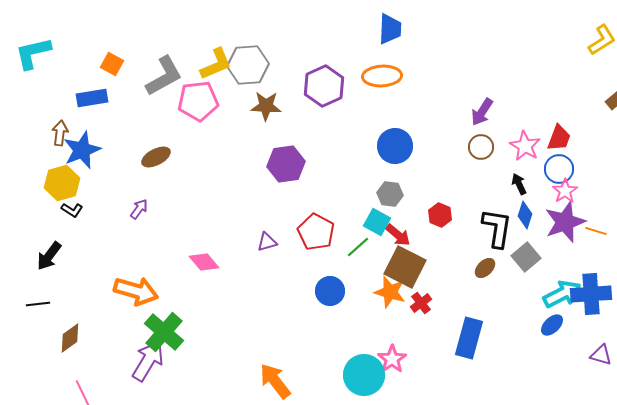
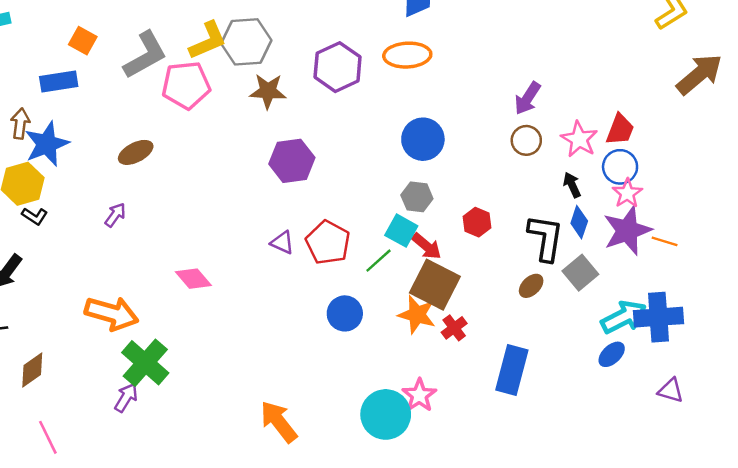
purple triangle: (267, 242) -> (282, 243), moved, turned 40
purple arrow: (148, 361) -> (126, 398), size x0.6

